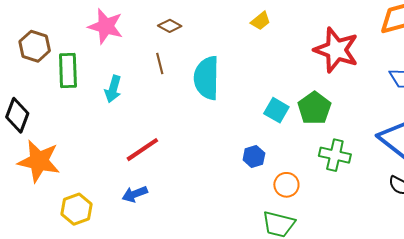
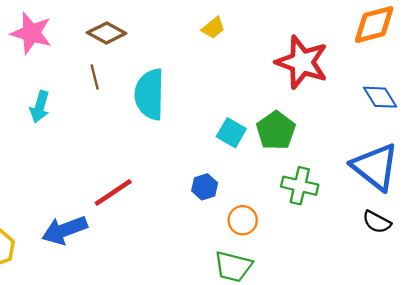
brown diamond: (170, 26) -> (107, 33), size x1.4
red line: (142, 150) -> (113, 192), moved
blue arrow: (135, 194) -> (65, 230), size x1.5

